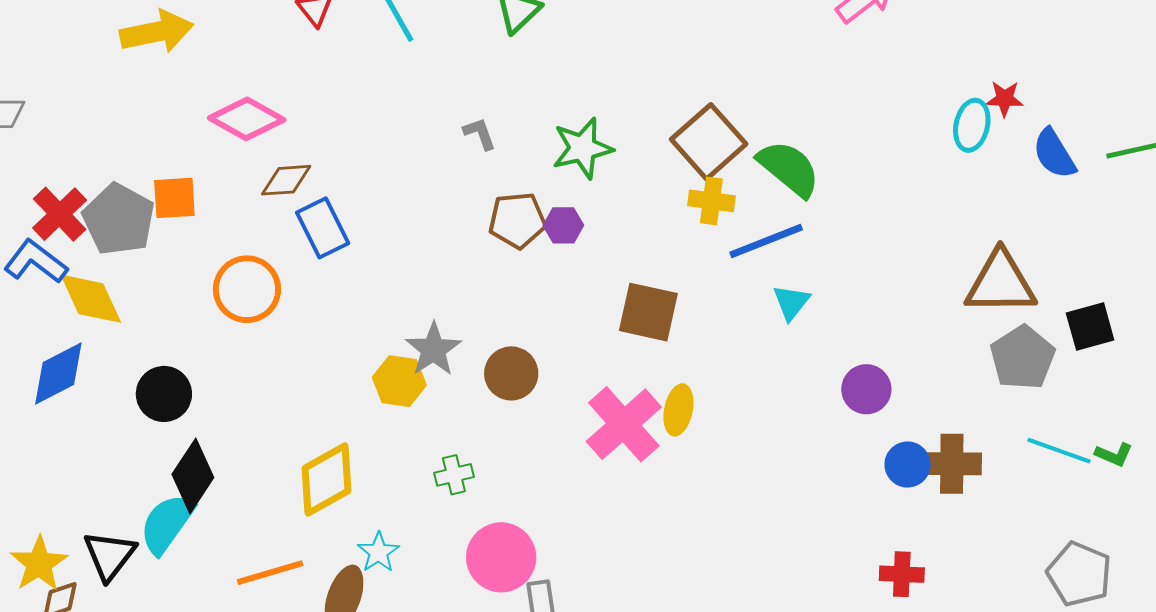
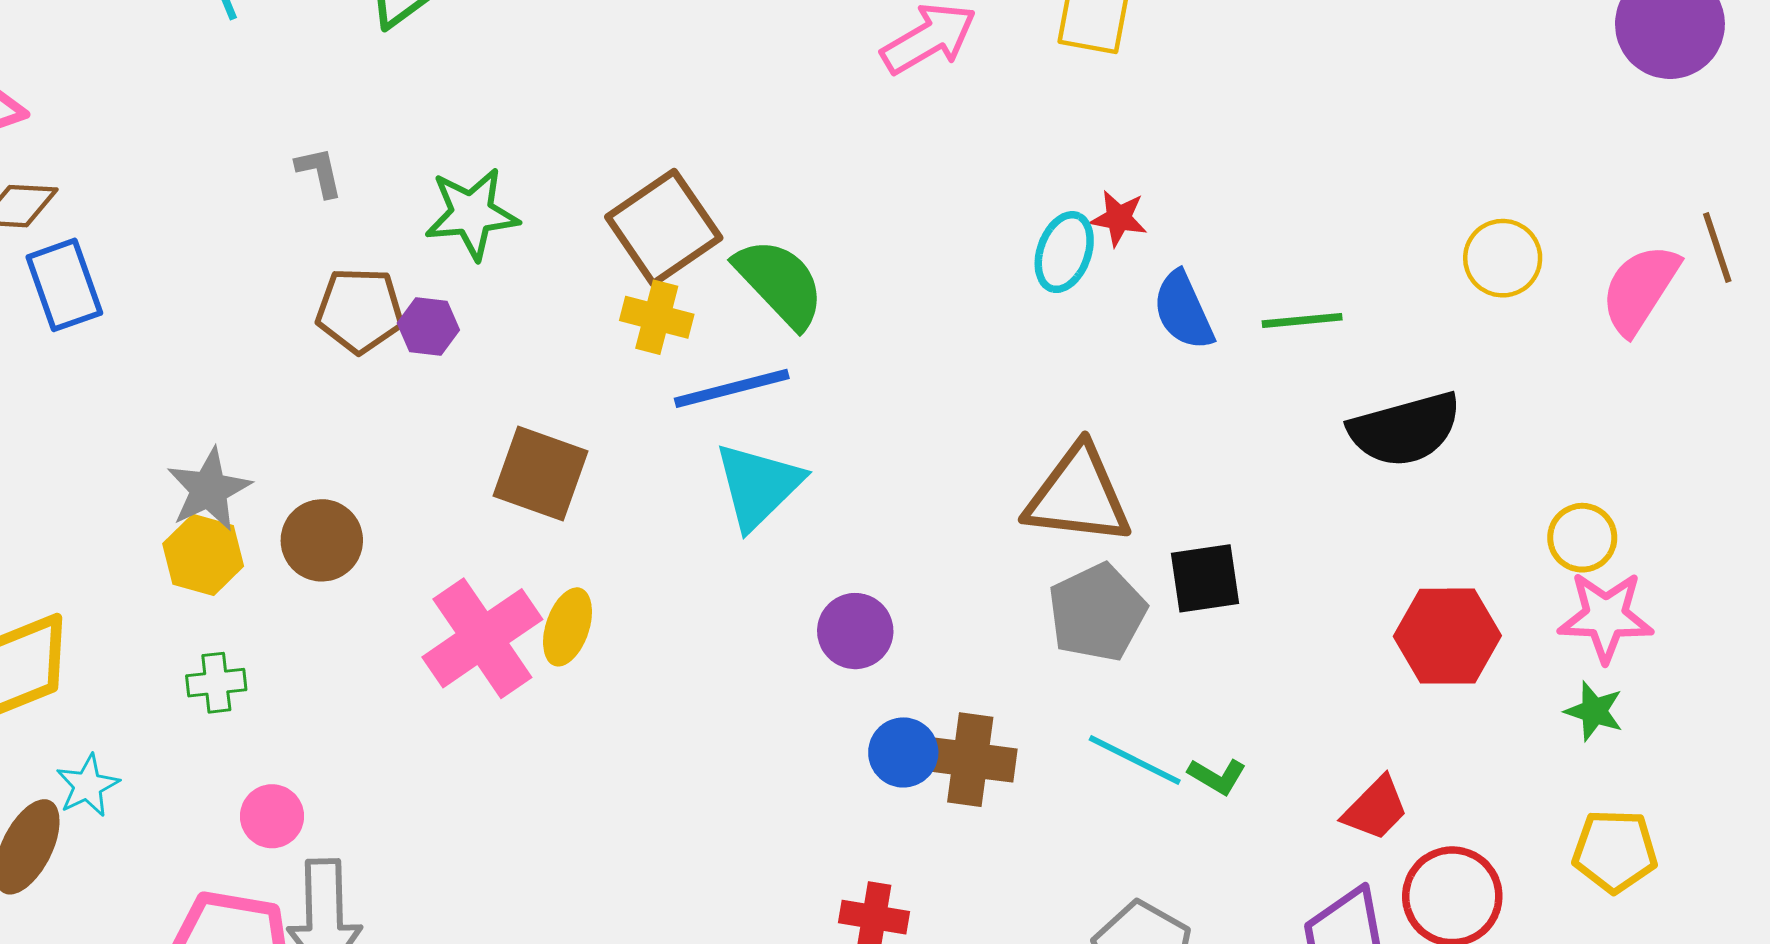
cyan triangle: (791, 302) -> (758, 486), size x1.6
yellow hexagon: (399, 381) -> (203, 555), moved
pink circle: (501, 557) -> (272, 816), size x0.6

